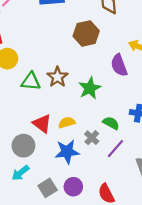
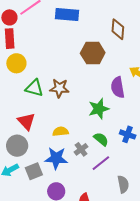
brown star: (57, 77) -> (59, 88), turned 30
green star: (90, 88) -> (99, 109), moved
red triangle: (42, 124) -> (26, 121), moved
gray square: (48, 188) -> (34, 171), moved

